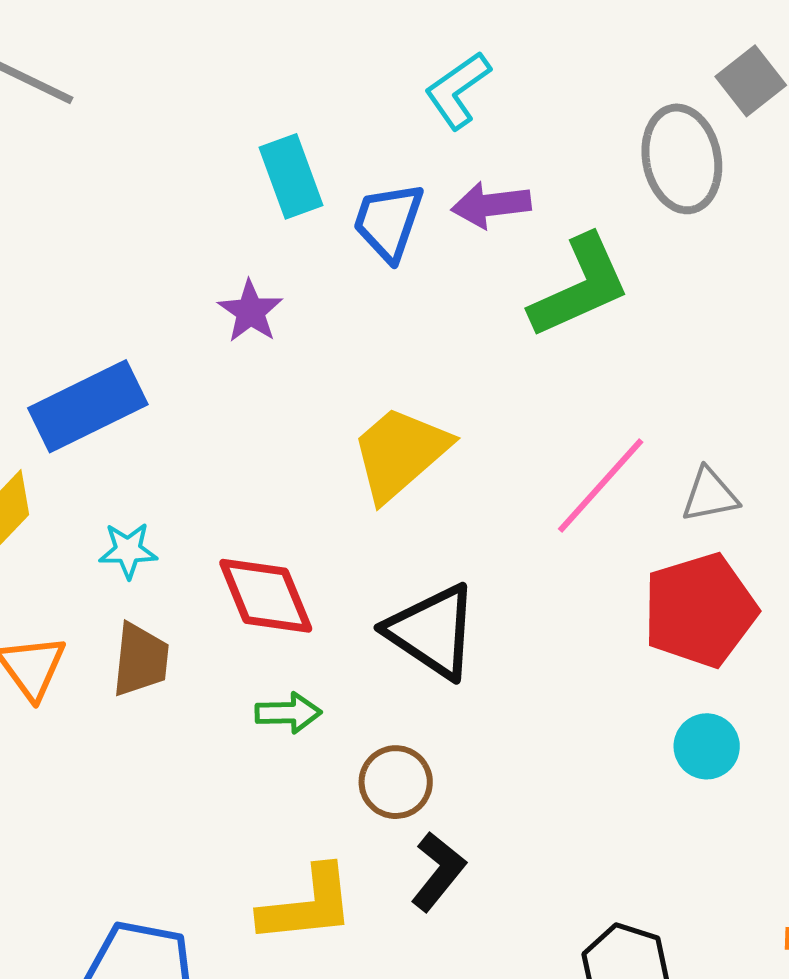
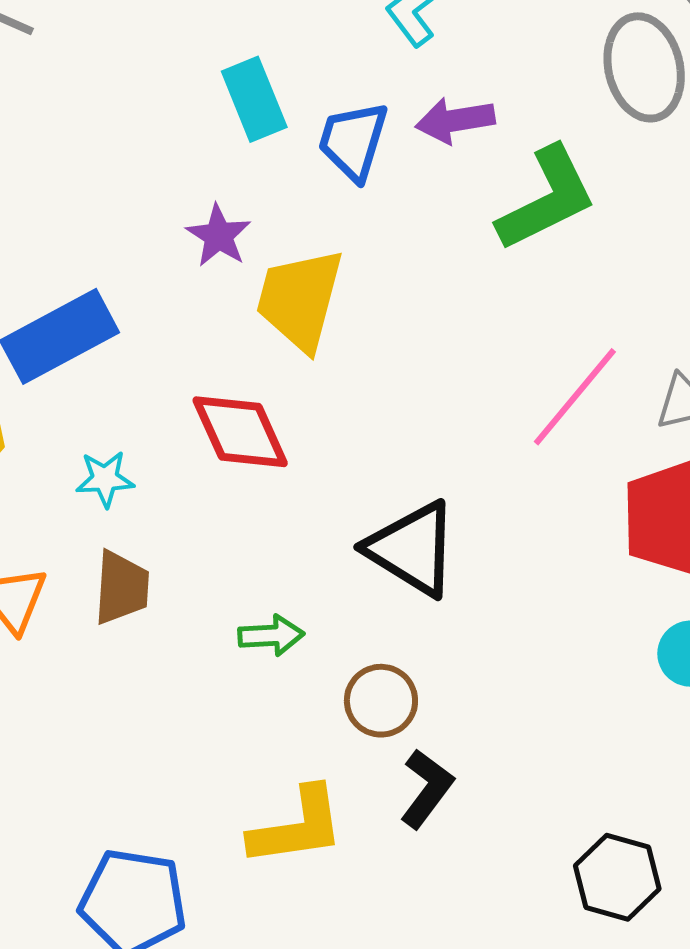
yellow trapezoid: (400, 453) -> (300, 300), moved, turned -32
red diamond: (266, 596) -> (240, 432), moved

